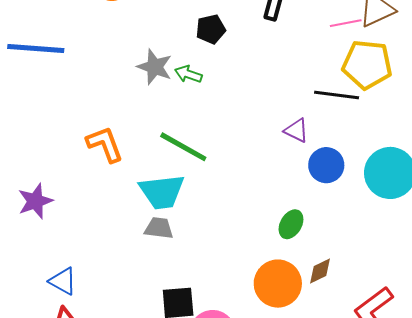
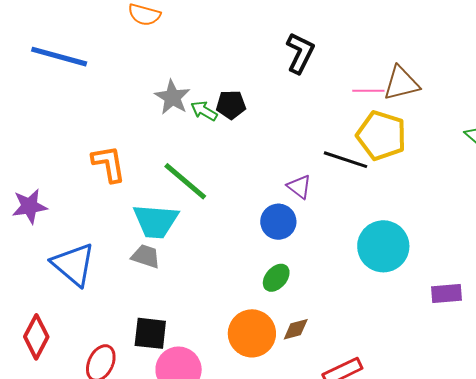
black pentagon: (211, 29) -> (231, 105), moved
blue circle: (326, 165) -> (278, 222), moved
blue triangle: (63, 281) -> (73, 264), moved, size x1.6

